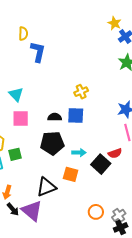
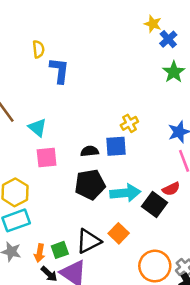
yellow cross: (81, 92) -> (129, 123), moved
cyan arrow: (79, 153) -> (125, 193), size x1.6
green square: (15, 154) -> (60, 250), moved
orange square: (71, 174) -> (119, 233), moved, turned 35
orange circle: (96, 212) -> (155, 266), size x1.6

